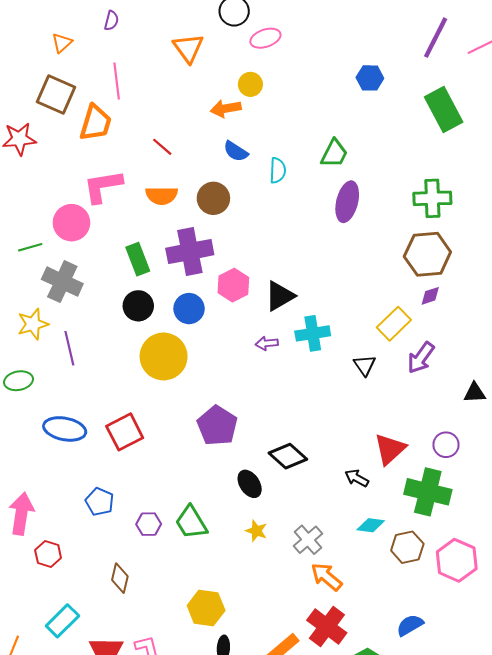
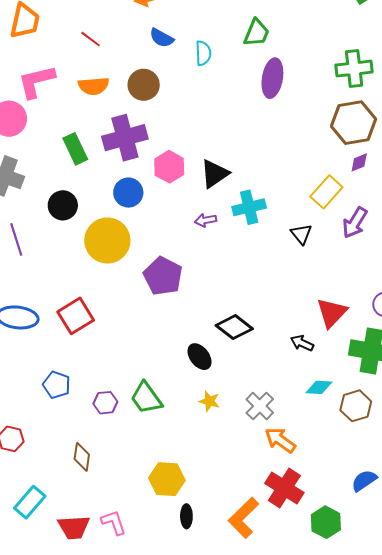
black circle: (138, 306) -> (63, 205), moved
purple pentagon: (217, 426) -> (163, 276), moved

